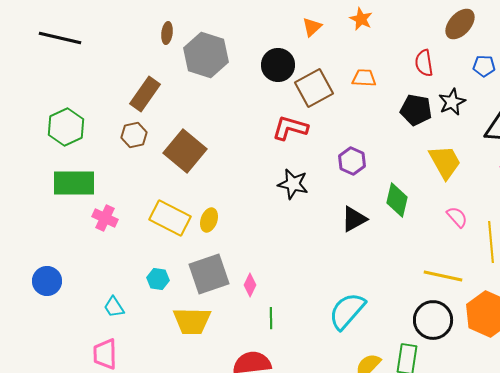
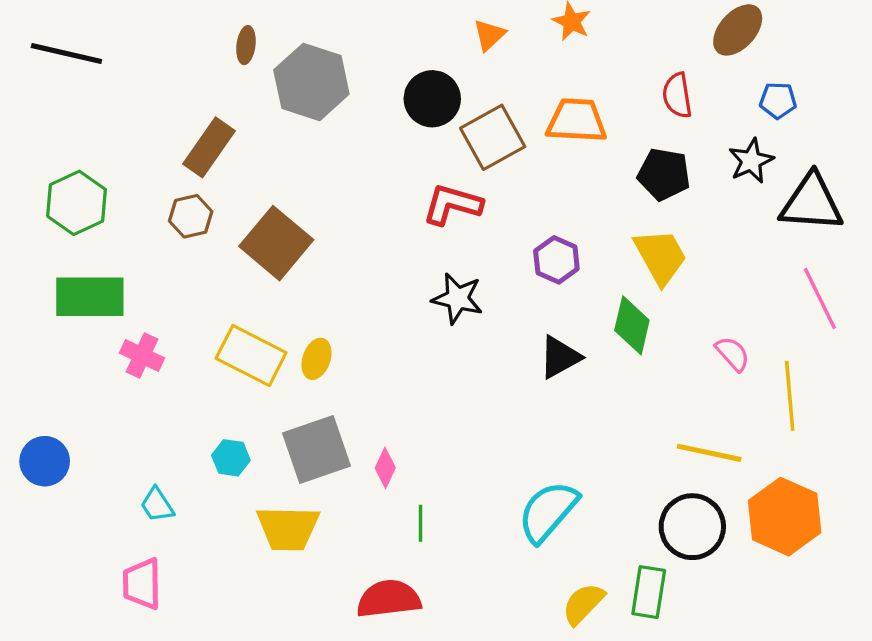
orange trapezoid: (364, 78) -> (577, 121), size x1.5
black star: (452, 102) -> (751, 161), moved
yellow trapezoid: (445, 162) -> (660, 256), moved

